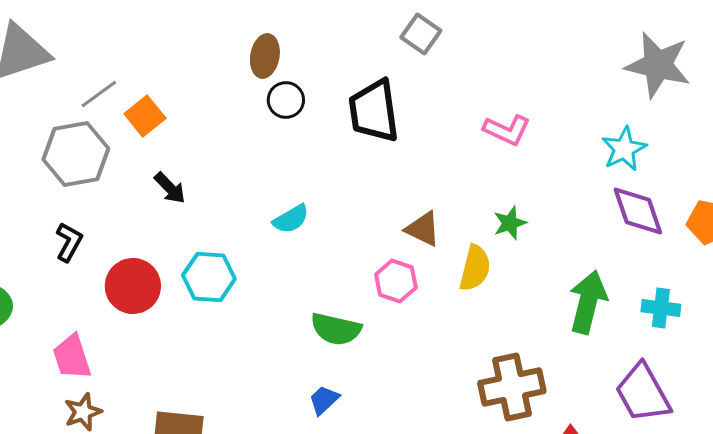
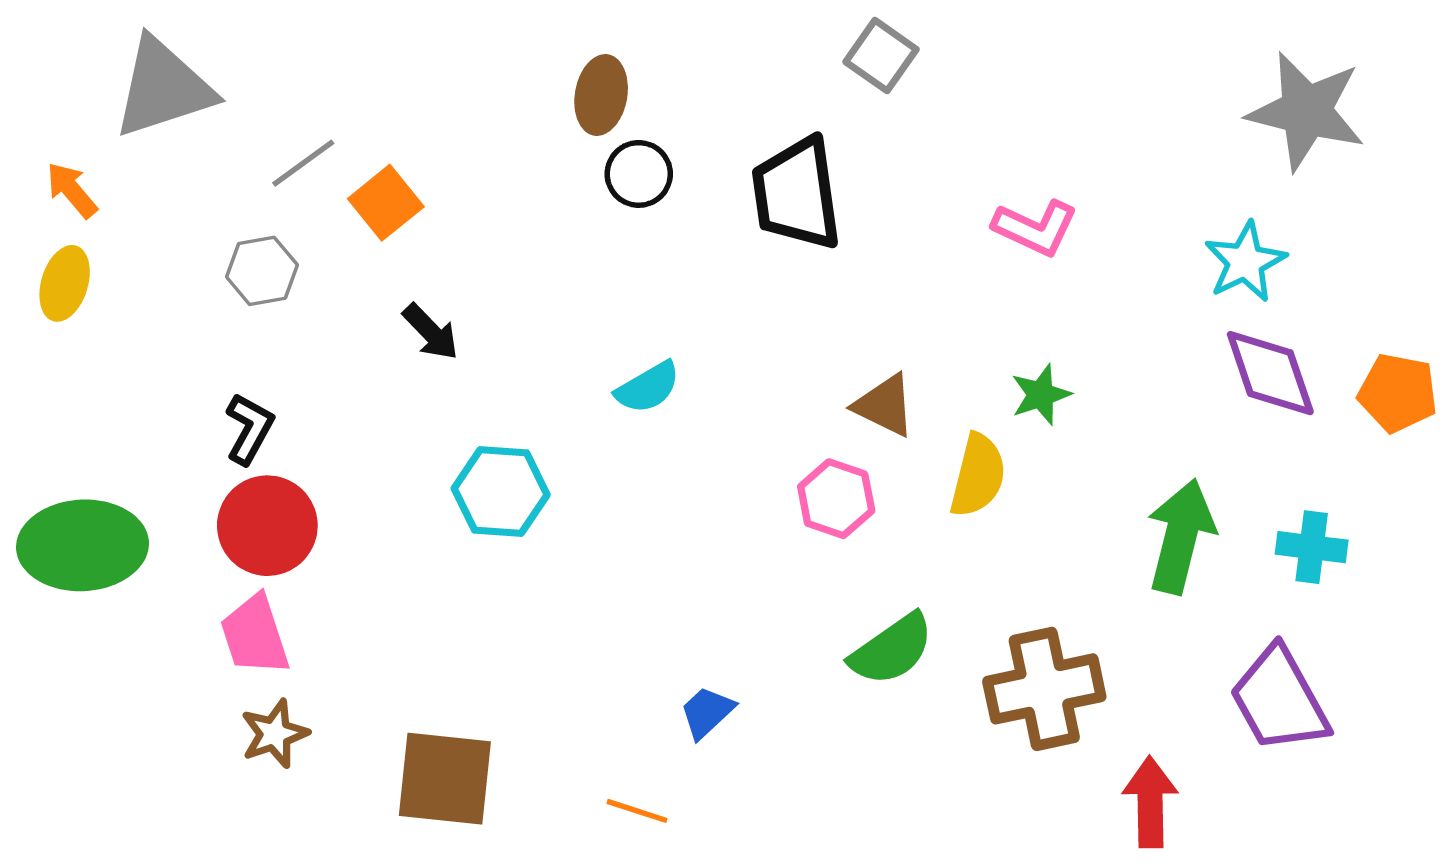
gray hexagon: (76, 154) -> (262, 271), size x0.6
red circle: (133, 286) -> (267, 526), moved
green semicircle: (336, 329) -> (892, 649), moved, turned -48

